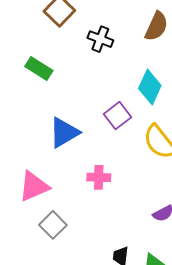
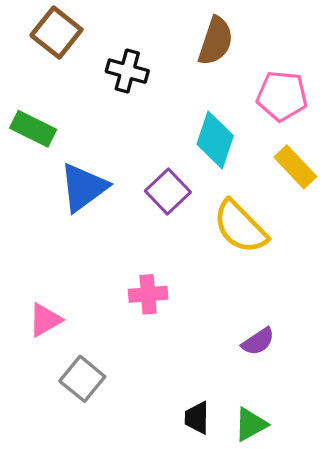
blue triangle: (64, 133) -> (83, 187), moved
pink triangle: (34, 186) -> (45, 320), size x0.7

